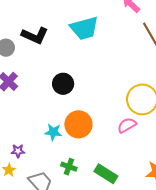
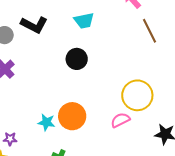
cyan trapezoid: (84, 28) -> (84, 21), size x0.7
black circle: (63, 84) -> (77, 59), moved

